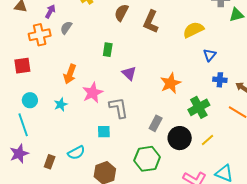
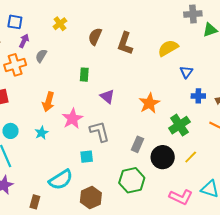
cyan semicircle: (76, 153) -> (61, 180), size x1.4
brown rectangle: (50, 162) -> (35, 202), moved

